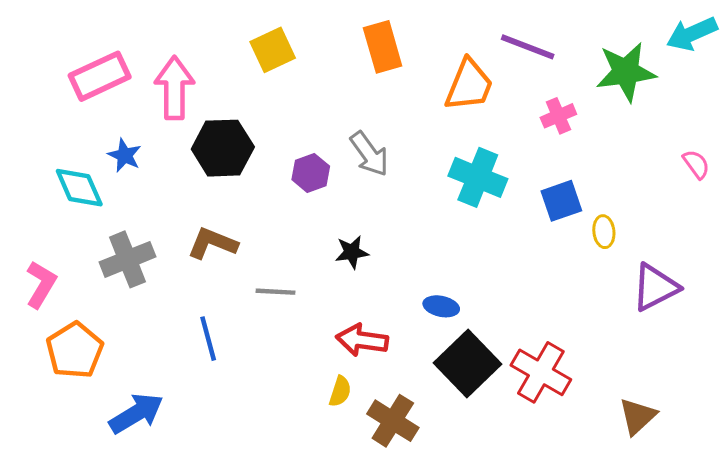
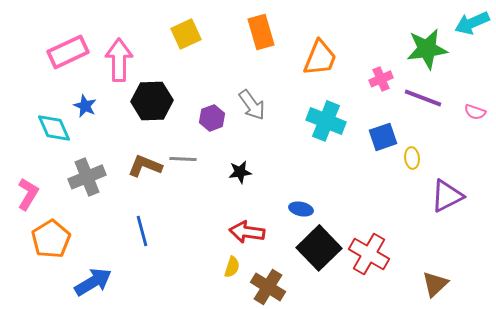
purple line: (528, 47) -> (423, 98), moved
pink semicircle: (696, 164) -> (475, 112), turned 145
gray line: (276, 292) -> (183, 159), moved

